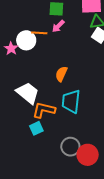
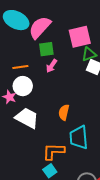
orange line: (39, 33) -> (20, 67), moved
white trapezoid: (28, 93) -> (27, 118), moved

